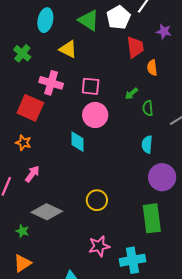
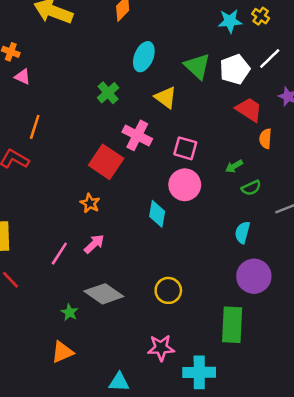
red trapezoid: (135, 47) -> (249, 110), turned -60
green semicircle: (148, 108) -> (251, 188), turned -119

